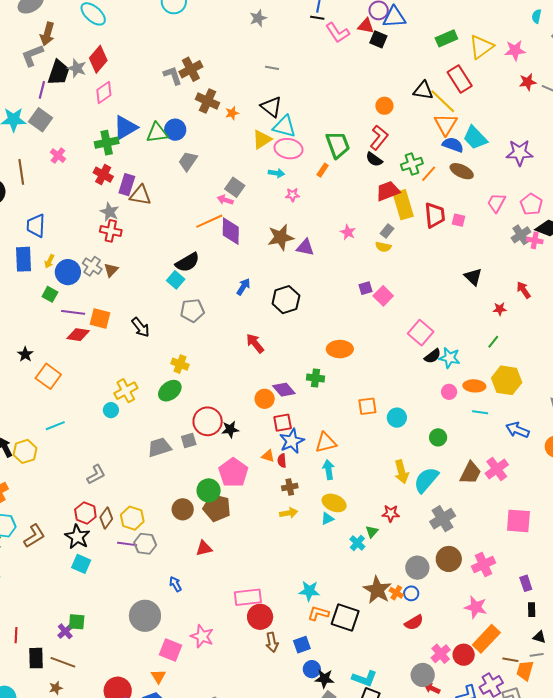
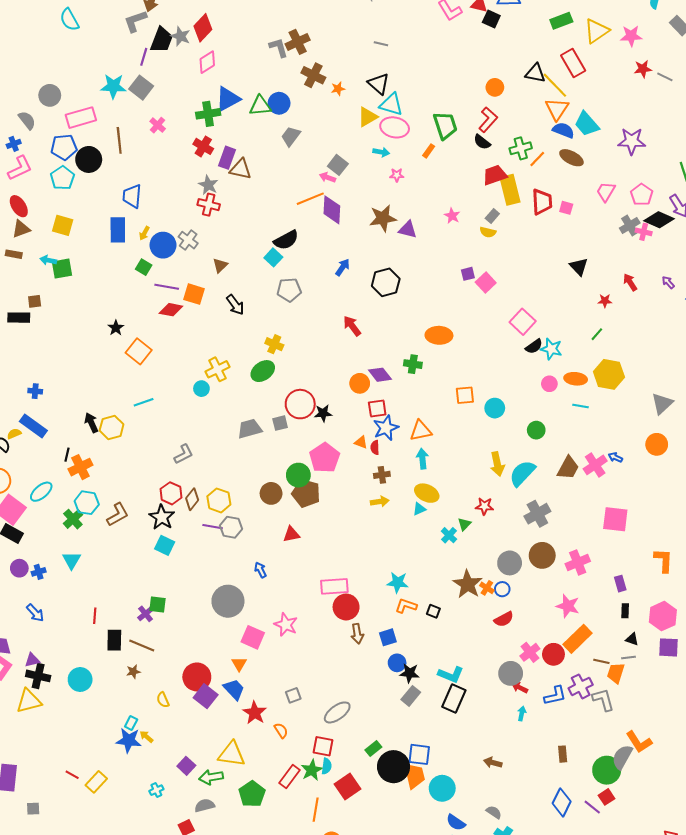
brown triangle: (111, 270) -> (220, 265), moved
blue arrow: (517, 430) -> (615, 457), moved, size x0.6
black square: (345, 618) -> (433, 611), size x0.5

